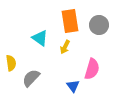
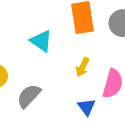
yellow arrow: (65, 47) -> (82, 67), moved

